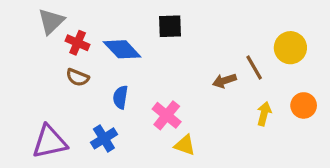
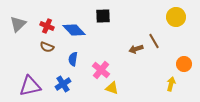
gray triangle: (51, 21) -> (18, 24), moved
yellow circle: (290, 48) -> (176, 17), moved
yellow arrow: (264, 114) -> (171, 84), moved

